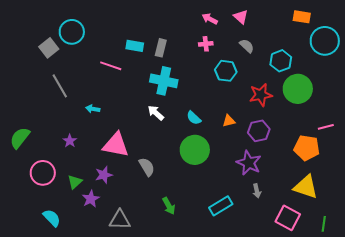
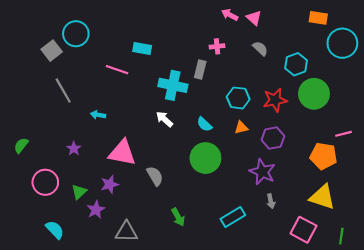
pink arrow: (210, 19) -> (230, 15), moved
gray rectangle: (161, 48) -> (200, 70), moved
cyan hexagon: (226, 71) -> (238, 98), moved
green semicircle: (20, 138) -> (21, 145), size x0.7

